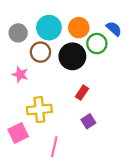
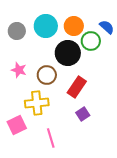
brown circle: (40, 52) -> (47, 75), moved
red rectangle: (82, 93) -> (77, 87), size x1.5
pink line: (54, 147) -> (51, 138), turned -30

